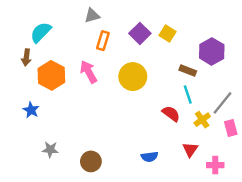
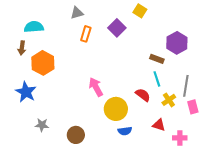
cyan semicircle: (41, 32) -> (34, 27), turned 42
yellow square: (167, 33) -> (140, 11), moved
pink arrow: (89, 72) -> (96, 87), moved
yellow circle: (133, 77) -> (116, 109), moved
gray line: (222, 103) -> (186, 86), turned -30
blue star: (31, 110) -> (26, 92), size x1.5
red triangle: (190, 150) -> (159, 125), turned -48

